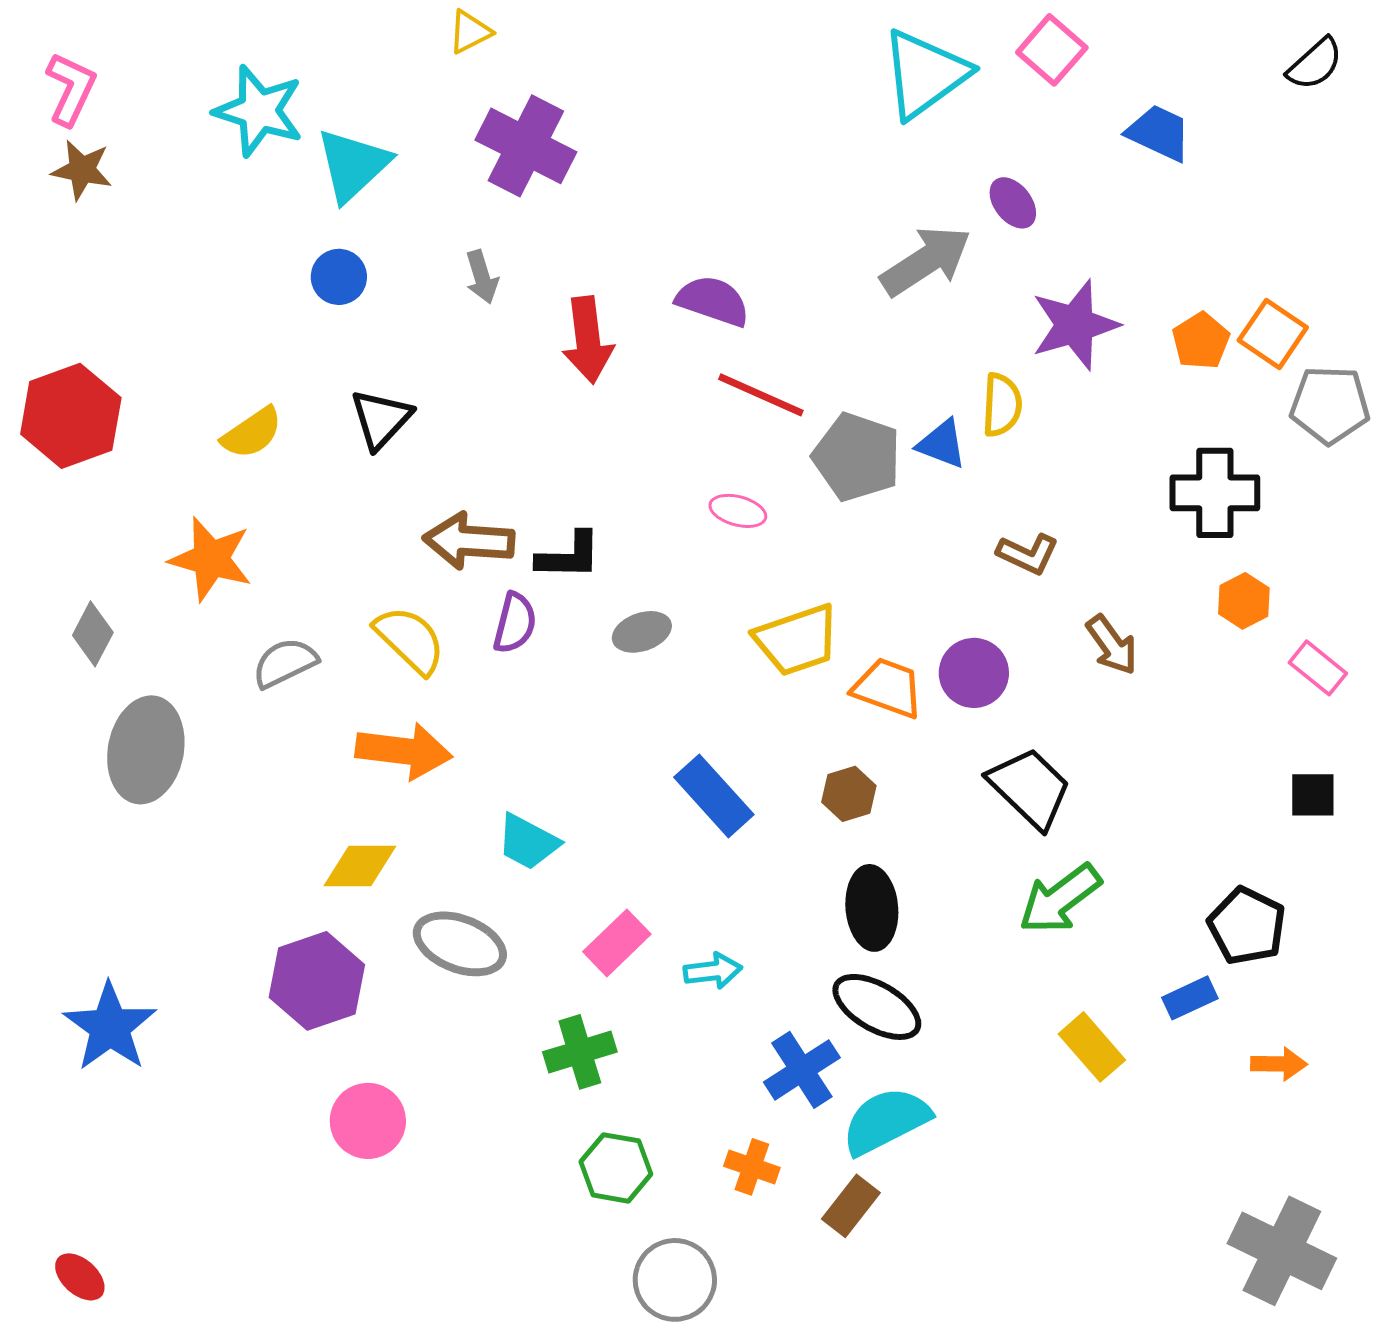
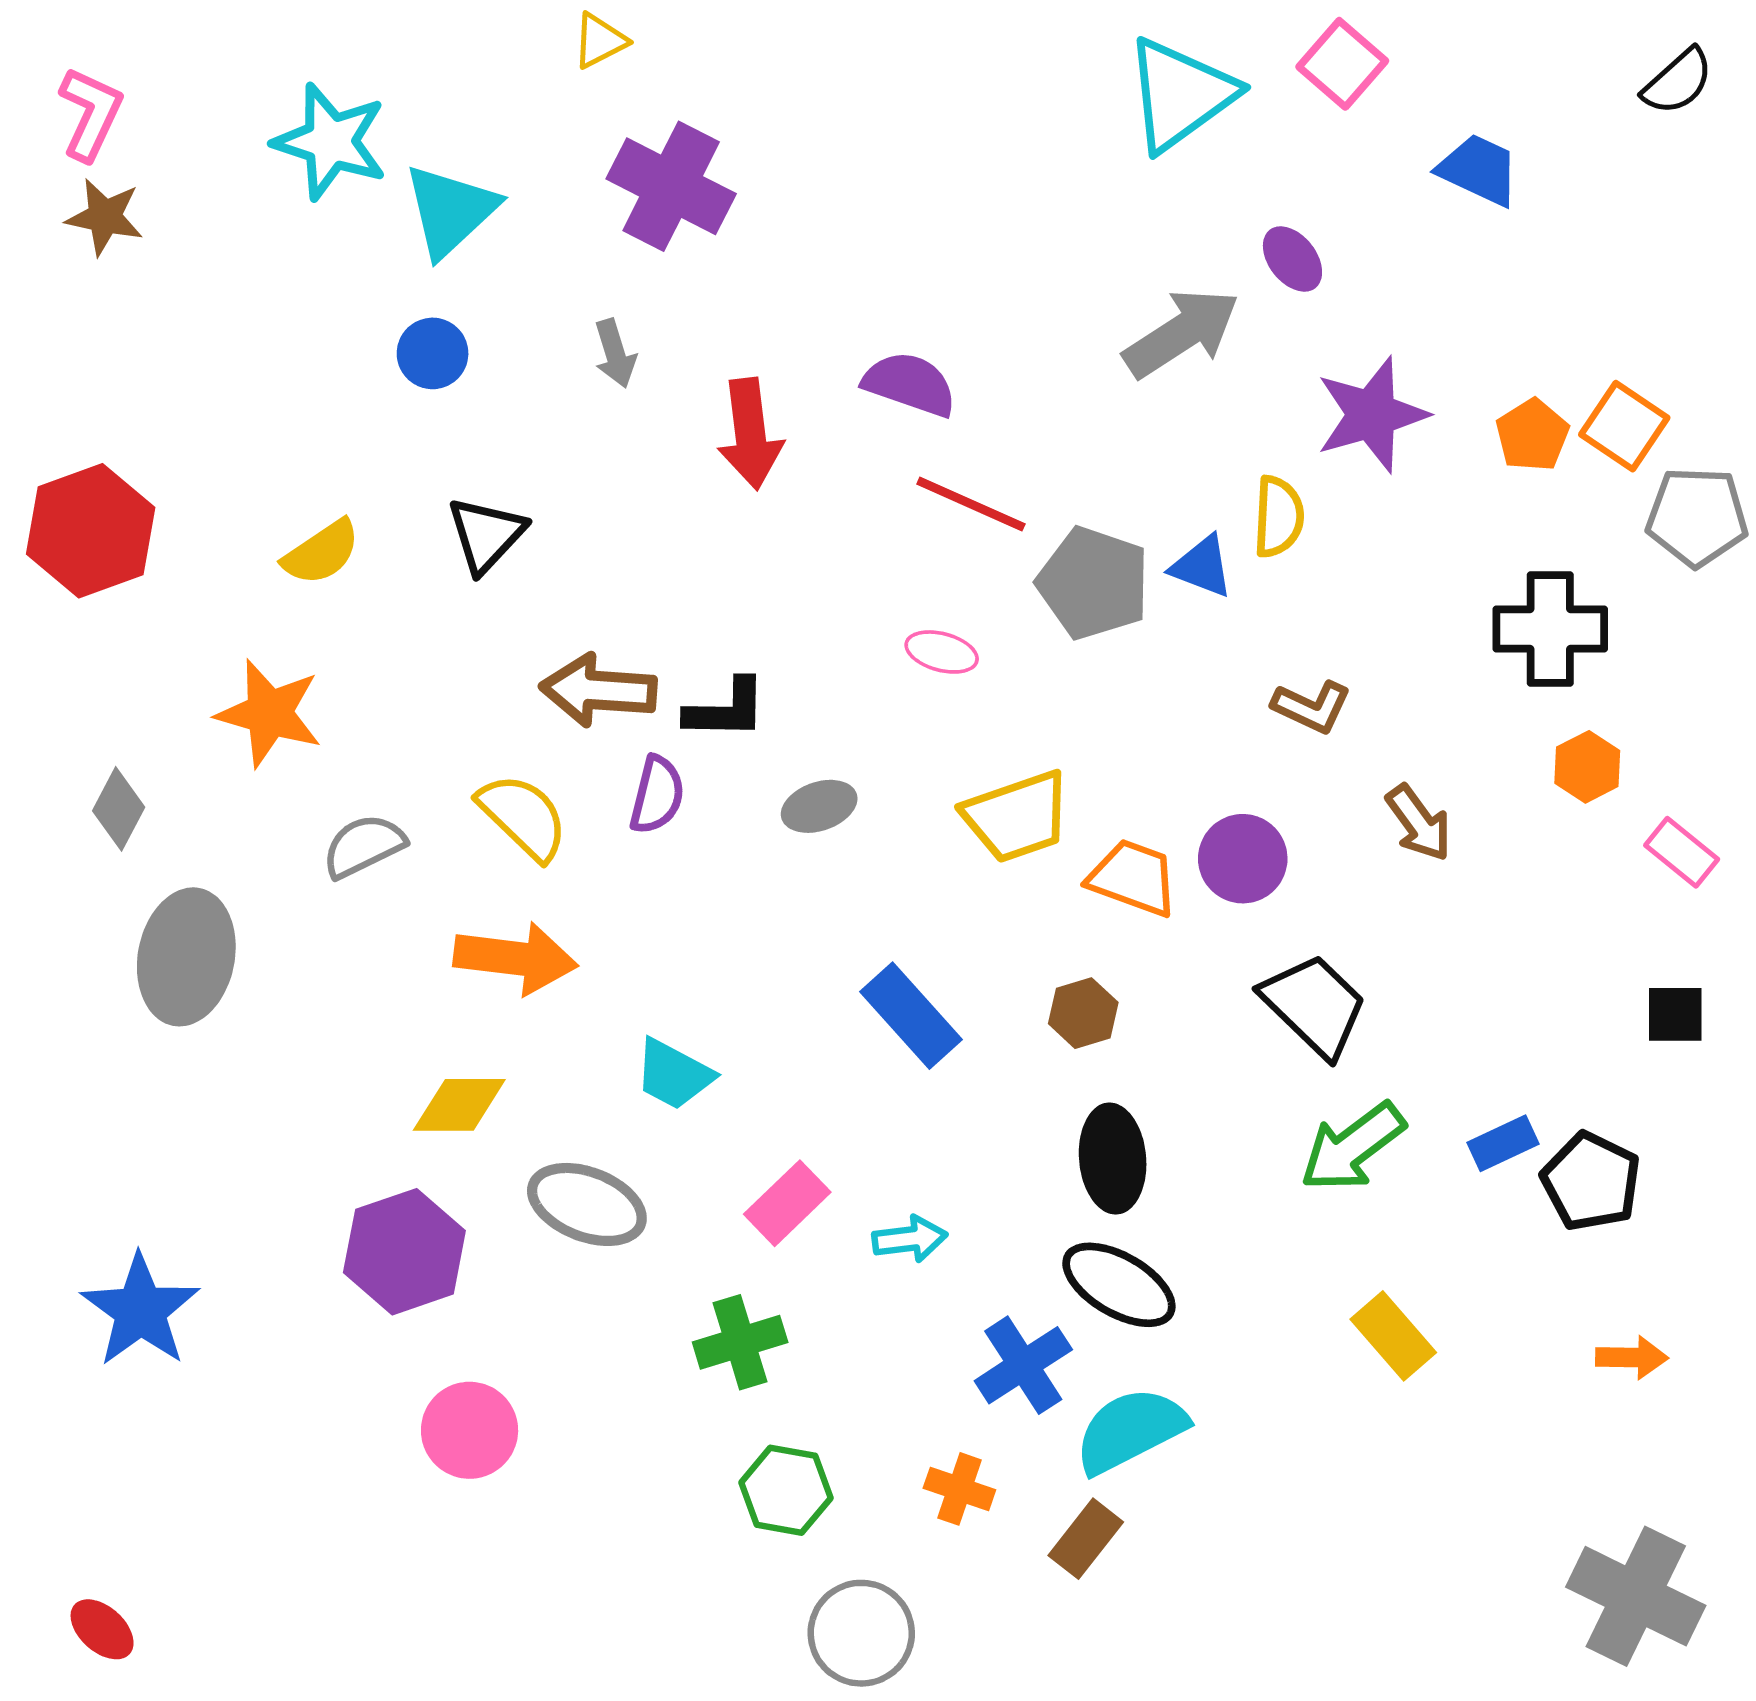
blue rectangle: (1190, 998) -> (1503, 1143), moved

